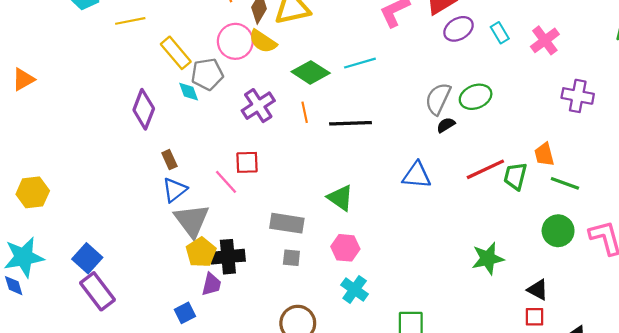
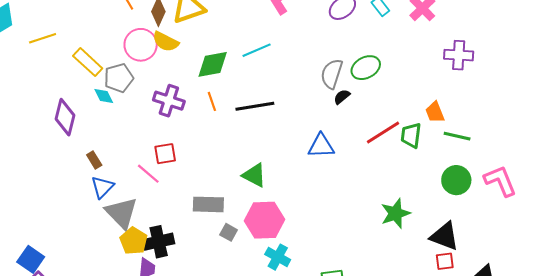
green diamond: (311, 72) -> (213, 64), turned -36
purple cross: (258, 106) -> (169, 101), turned -32
pink hexagon: (345, 248) -> (264, 220), size x1.5
gray square: (291, 258) -> (229, 232), moved, turned 30
black triangle: (538, 290) -> (445, 236), size x1.5

